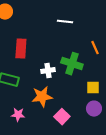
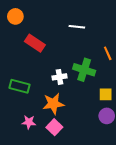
red rectangle: (21, 49) -> (35, 43), moved, turned -60
pink square: (62, 117) -> (54, 127), moved

